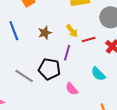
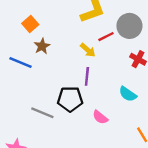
blue line: (14, 31) -> (21, 62), turned -36
brown star: (45, 33) -> (42, 46), moved
red line: (89, 39) -> (106, 37), moved

